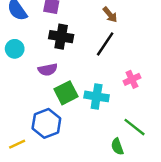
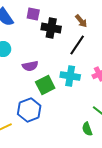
black cross: (61, 37) -> (51, 28), moved
cyan cross: (97, 96) -> (70, 76), moved

